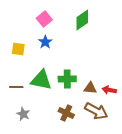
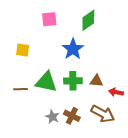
pink square: (44, 19) -> (49, 19), turned 35
blue star: (45, 42) -> (73, 49), moved, size x1.5
brown triangle: (90, 88) -> (97, 81), moved
gray star: (23, 114) -> (52, 117), moved

